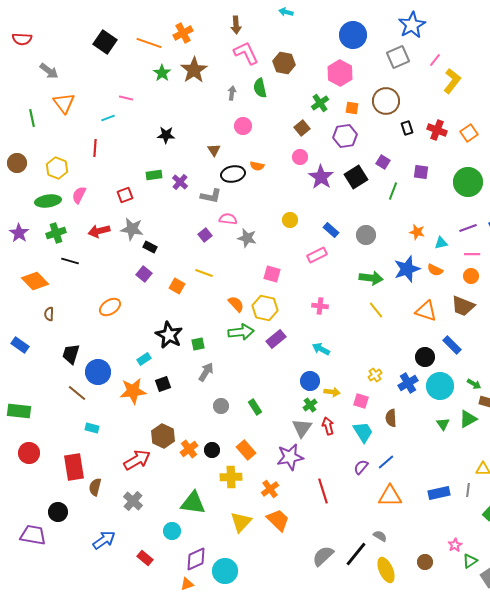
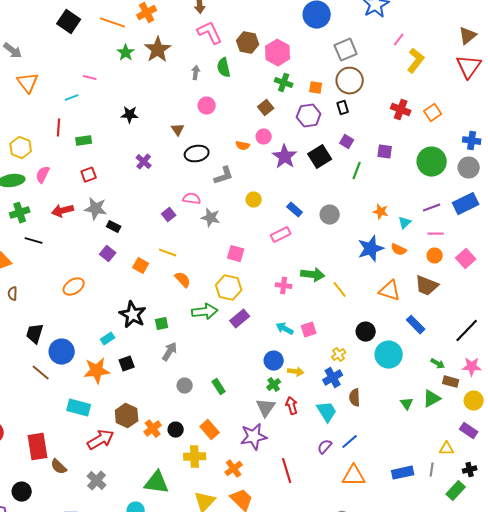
gray square: (398, 57) -> (346, 50), moved
pink hexagon: (340, 73) -> (278, 53), moved
green cross: (320, 103) -> (284, 83), turned -36
black rectangle: (407, 128) -> (343, 108), moved
orange semicircle: (257, 166) -> (243, 146), moved
green rectangle: (154, 175) -> (84, 141), moved
gray L-shape: (211, 196) -> (224, 176), moved, turned -30
cyan triangle: (441, 243) -> (405, 223), turned -32
green arrow: (371, 278) -> (313, 275), moved
orange semicircle: (236, 304) -> (183, 280), moved
black circle: (425, 357) -> (366, 332), moved
blue cross: (408, 383) -> (333, 378), moved
cyan circle: (440, 386) -> (389, 355), moved
pink square: (361, 401) -> (309, 330), moved, turned -35
cyan rectangle: (92, 428) -> (79, 408), moved, size x1.6
brown semicircle: (95, 487) -> (59, 467), turned -60

